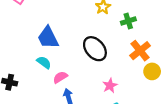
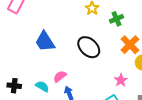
cyan semicircle: (44, 62) -> (42, 86), moved
pink star: (110, 86) -> (121, 80), moved

